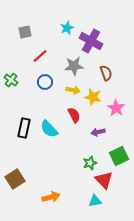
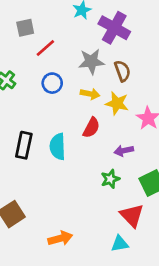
gray square: (25, 32) -> (25, 28), moved
brown semicircle: (106, 73) -> (122, 71), moved
red semicircle: (74, 115) -> (91, 128), turned 56
cyan semicircle: (49, 129) -> (58, 147), turned 42
green star: (90, 163) -> (110, 179), moved

